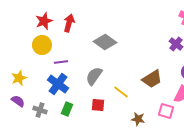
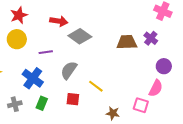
red arrow: (69, 23) -> (59, 21), moved, turned 84
purple line: (61, 62) -> (46, 52), moved
brown trapezoid: (152, 79) -> (127, 42), moved, turned -150
gray cross: (40, 110) -> (15, 104), turned -32

